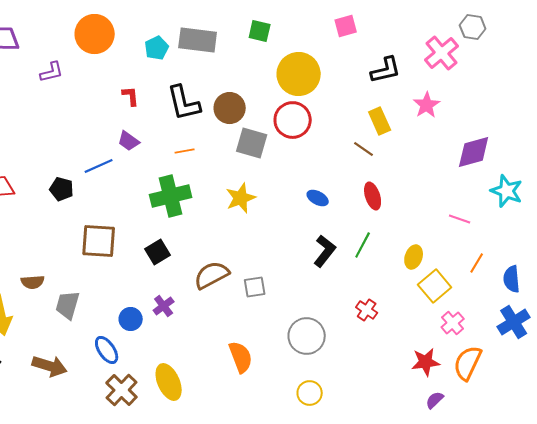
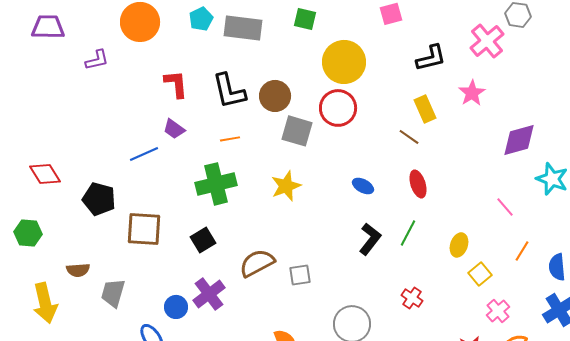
cyan pentagon: (157, 48) -> (201, 19), moved
red L-shape: (131, 96) -> (176, 84), size x1.4
black pentagon: (62, 189) -> (99, 199), moved, size x1.4
pink line: (460, 219) -> (505, 207), turned 30
yellow square: (435, 286) -> (480, 274), size x0.7
purple cross: (164, 306) -> (209, 294), size x1.5

